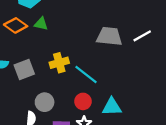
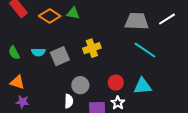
cyan line: (86, 74) -> (145, 50), moved

